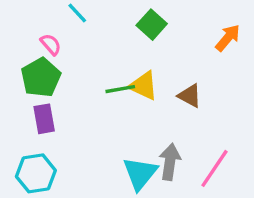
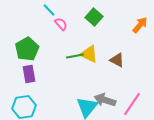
pink semicircle: (51, 44) -> (61, 24), moved
gray arrow: (170, 162) -> (105, 100), turned -80

